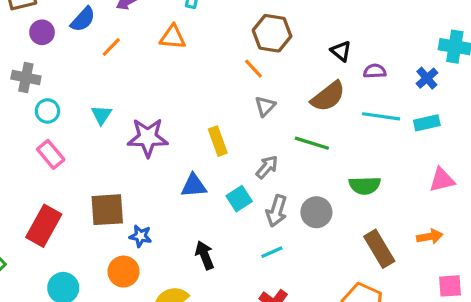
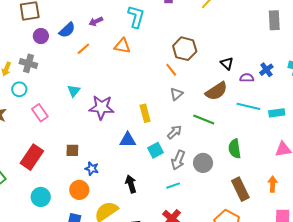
blue cross: (427, 78) -> (266, 70), moved
cyan circle: (47, 111) -> (19, 89), moved
green semicircle: (365, 185) -> (235, 149), turned 78
brown square: (107, 210) -> (72, 150), size x0.6
orange arrow: (430, 237) -> (273, 184), turned -84

